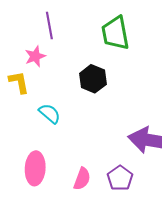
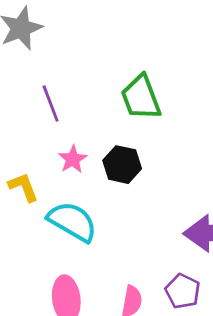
pink star: (35, 56) -> (73, 159), moved
cyan semicircle: (50, 113) -> (72, 222), size x1.6

